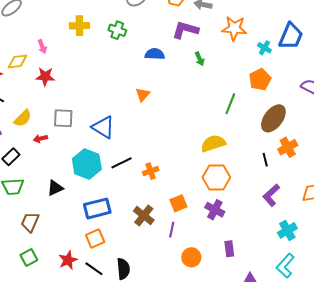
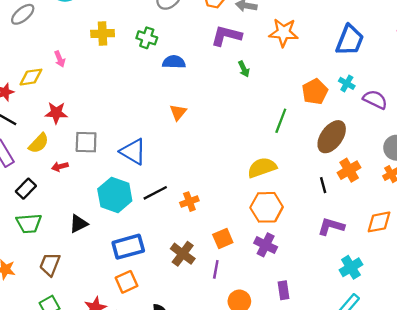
cyan cross: (264, 48) -> (347, 83), moved
blue semicircle: (155, 54) -> (174, 62), moved
red star: (45, 77) -> (56, 113), moved
purple L-shape: (271, 195) -> (331, 226), turned 60

